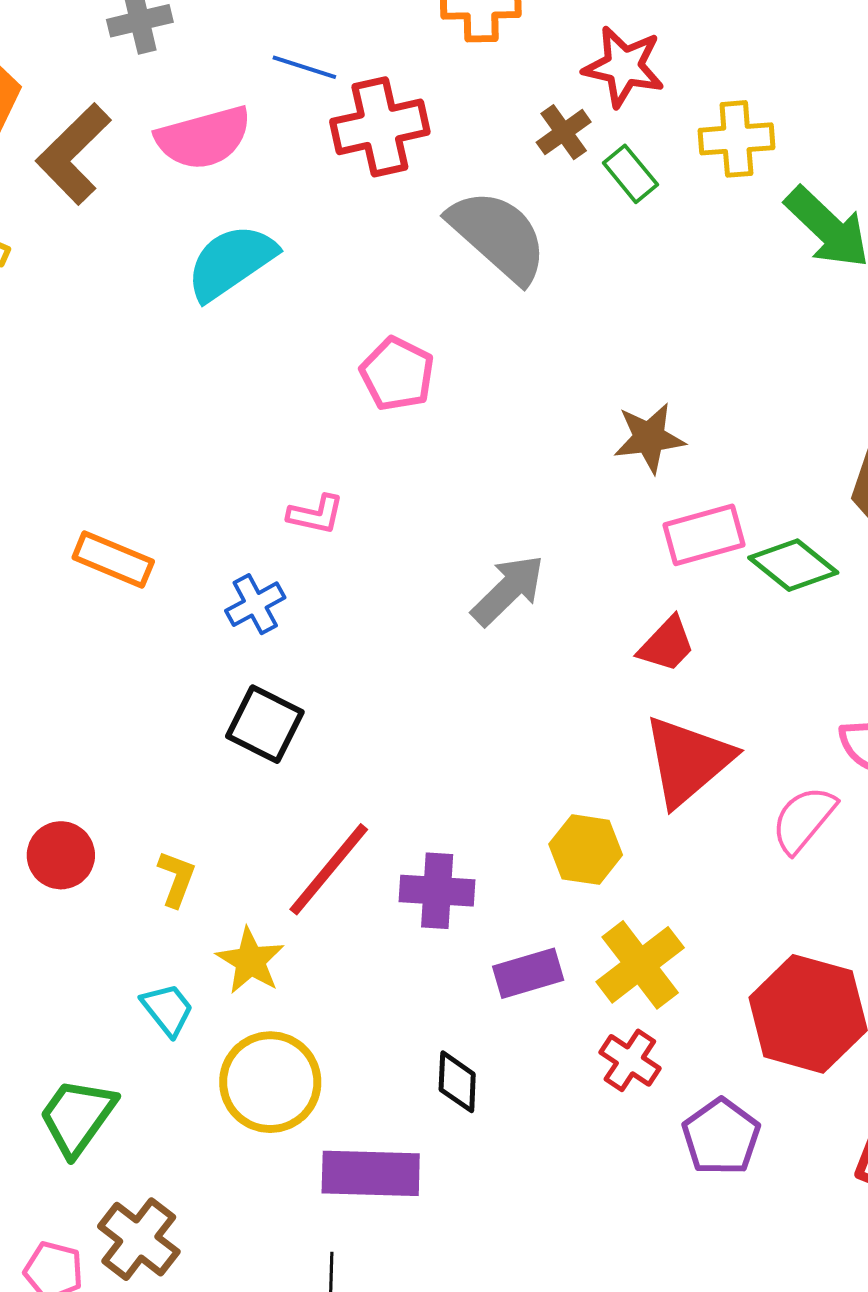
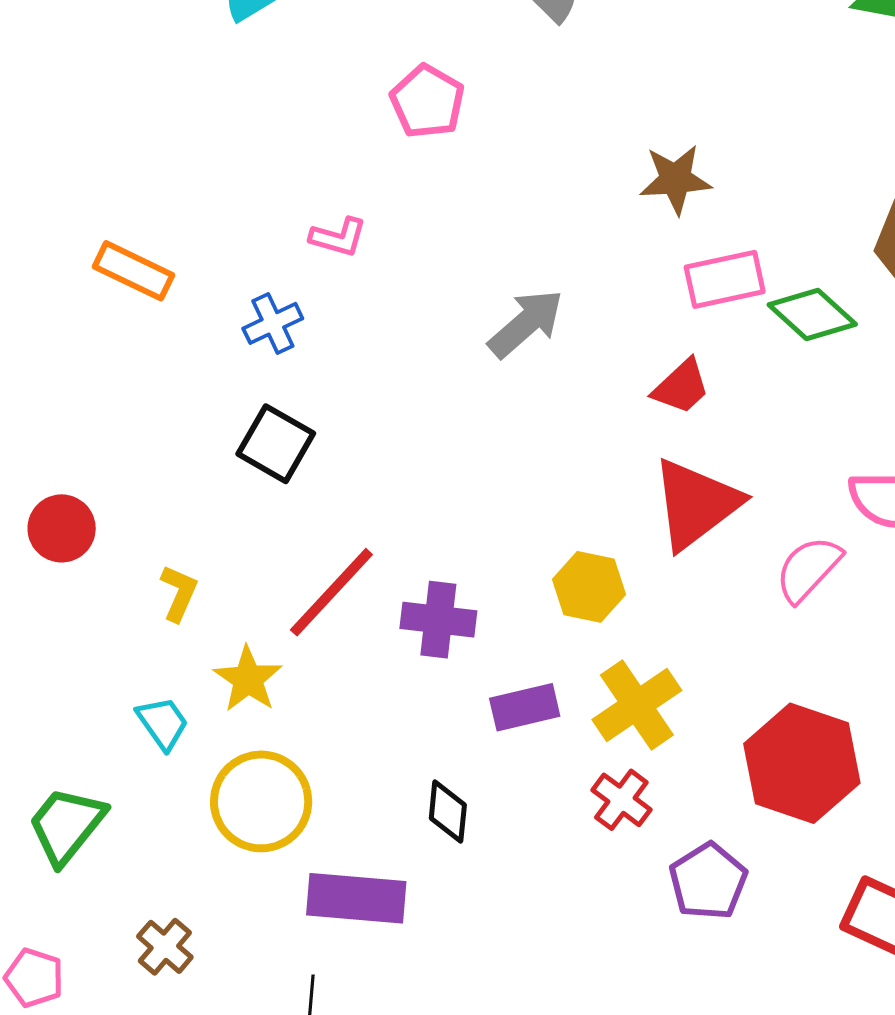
red circle: (61, 855) -> (62, 528), moved
brown cross: (139, 1239) -> (165, 947), moved, size x0.7

